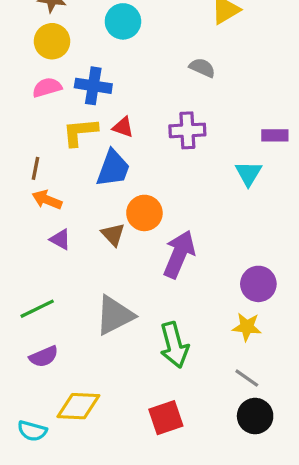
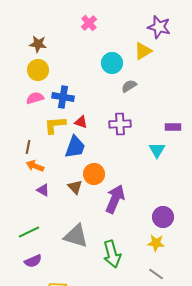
cyan circle: (123, 21) -> (112, 63), moved
gray semicircle: (202, 68) -> (129, 86), turned -56
gray triangle: (115, 315) -> (76, 236), turned 44

